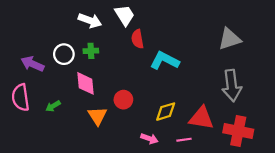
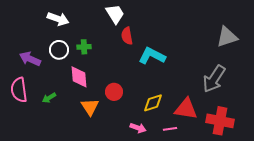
white arrow: (90, 21) -> (58, 19), moved
gray triangle: (230, 39) -> (227, 37), moved
gray arrow: (232, 86) -> (214, 79), turned 40

